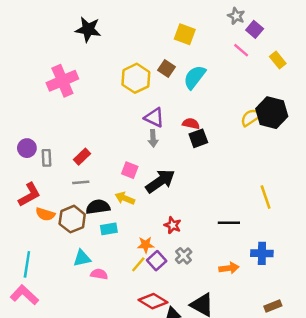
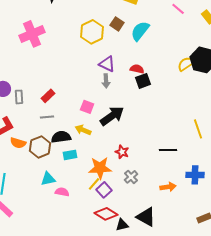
orange star: (146, 245) -> (100, 168), size x1.6
purple square: (157, 261) -> (104, 190), moved

